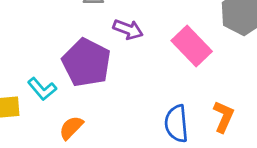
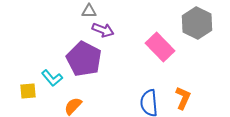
purple arrow: (128, 29) -> (103, 30), moved

